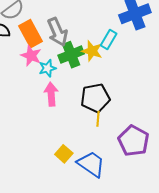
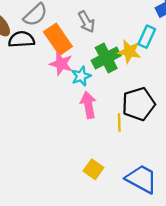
gray arrow: (57, 32) -> (87, 22), moved, size x0.7
yellow line: (98, 119) -> (119, 123), moved
yellow square: (64, 154) -> (93, 169), moved

